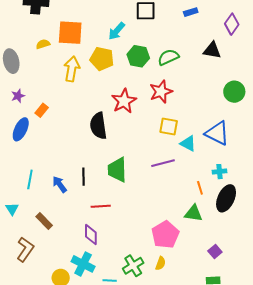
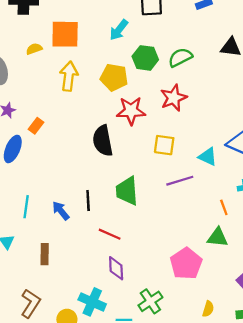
yellow pentagon: (102, 59) -> (114, 77), moved
red star: (124, 101) -> (131, 111), turned 30
yellow square: (169, 126) -> (164, 145), moved
red line: (101, 206) -> (110, 234), turned 30
brown rectangle: (44, 221) -> (45, 254), turned 48
purple diamond: (91, 235) -> (116, 268), moved
brown L-shape: (25, 249) -> (30, 303), moved
yellow semicircle: (160, 263) -> (208, 309), moved

